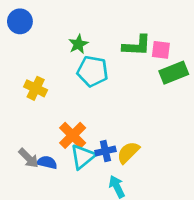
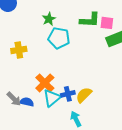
yellow cross: (36, 88) -> (19, 50), turned -35

